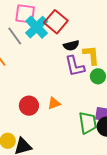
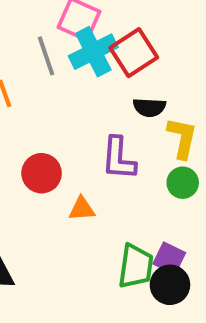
purple L-shape: (75, 66) -> (119, 158), moved
red circle: (29, 106) -> (42, 173), moved

